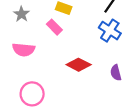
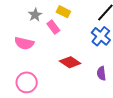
gray star: (21, 14) -> (35, 15), moved

